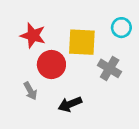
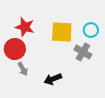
cyan circle: (121, 28) -> (91, 30), moved
red circle: (51, 64) -> (15, 49), moved

